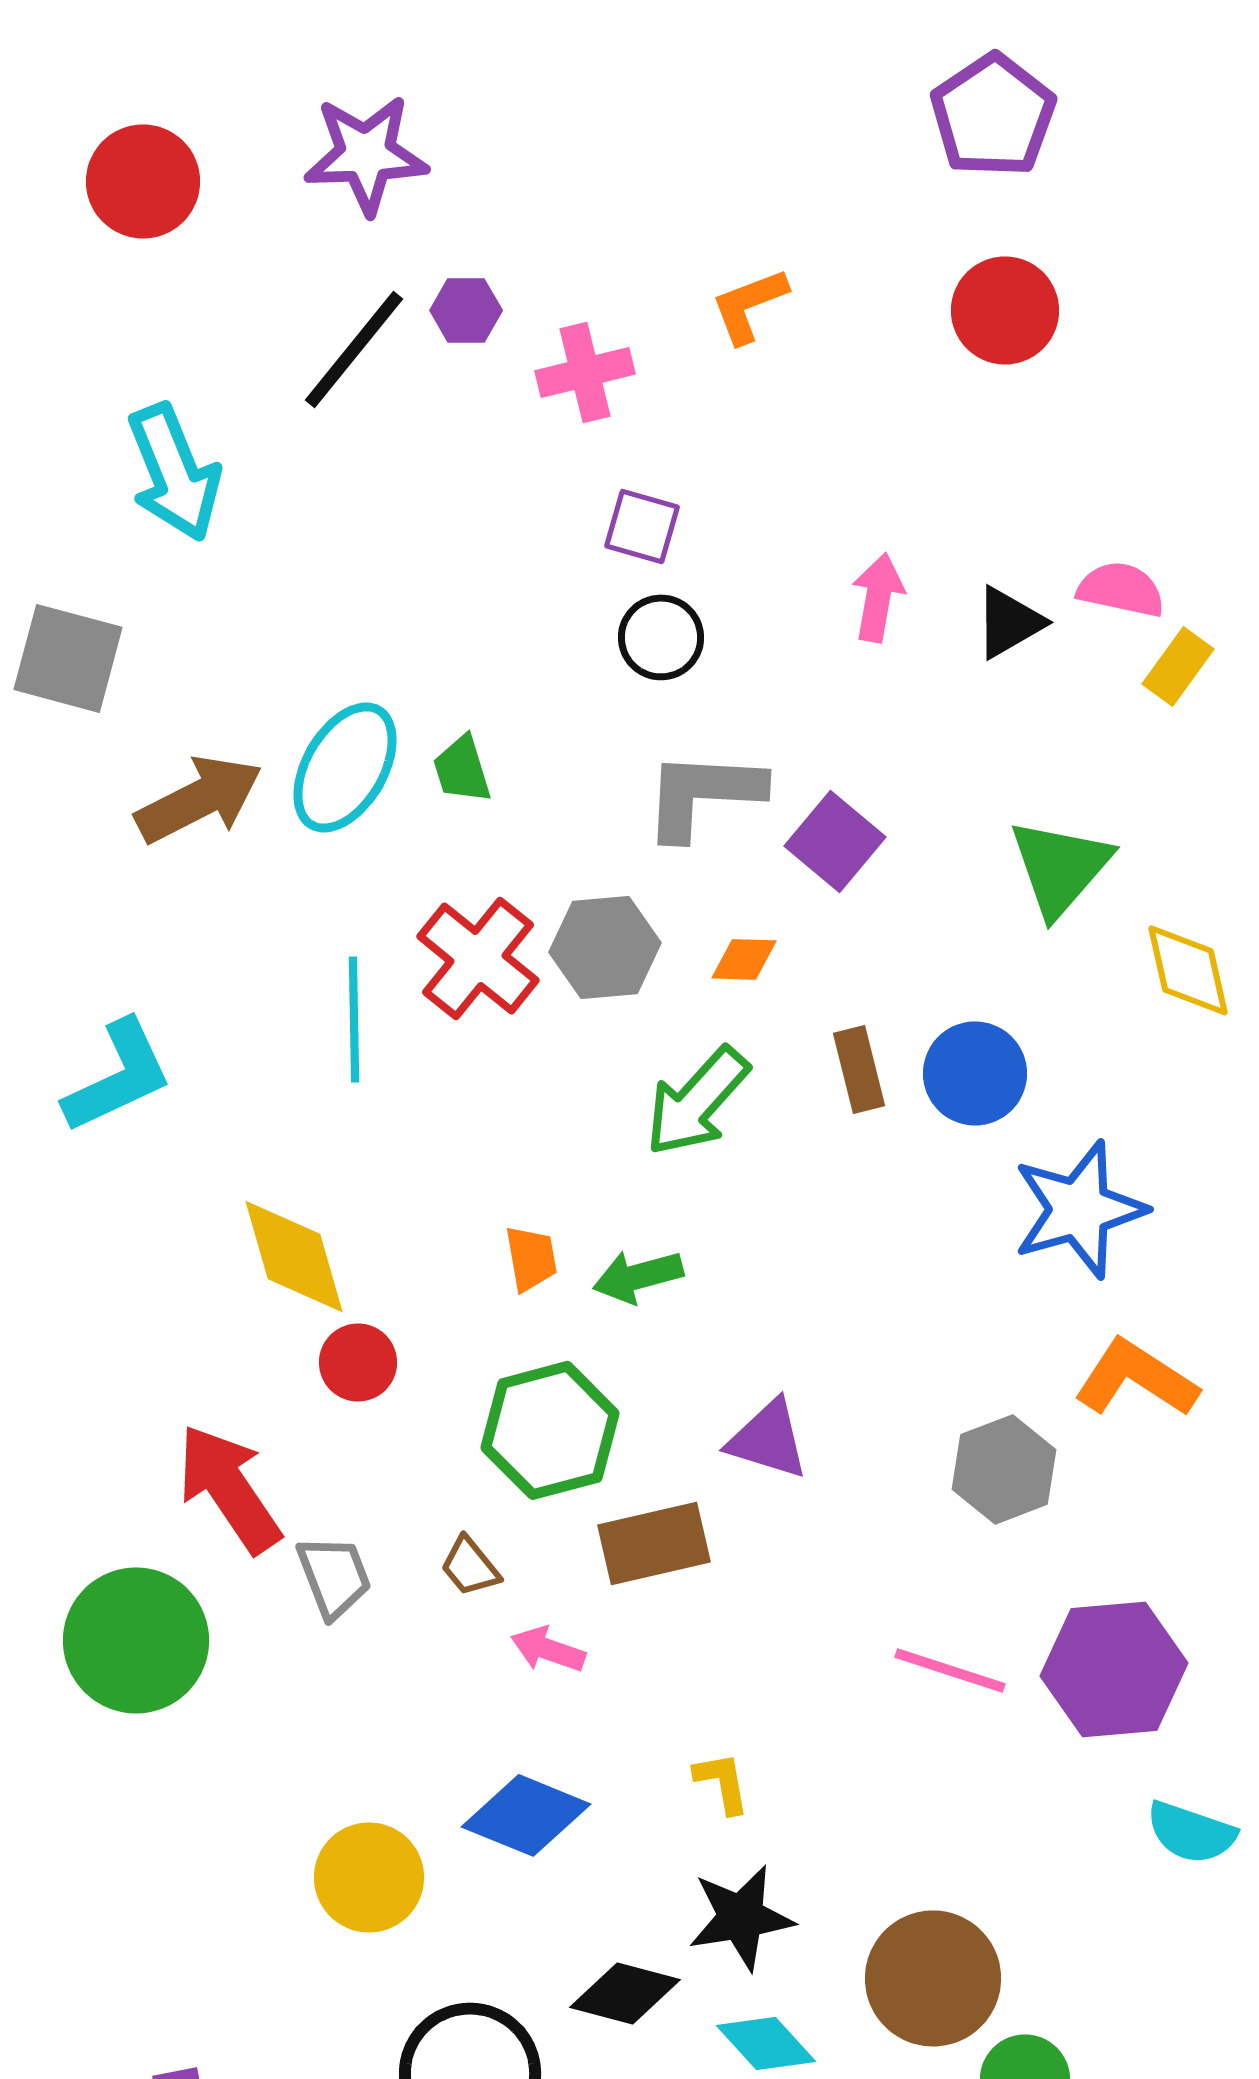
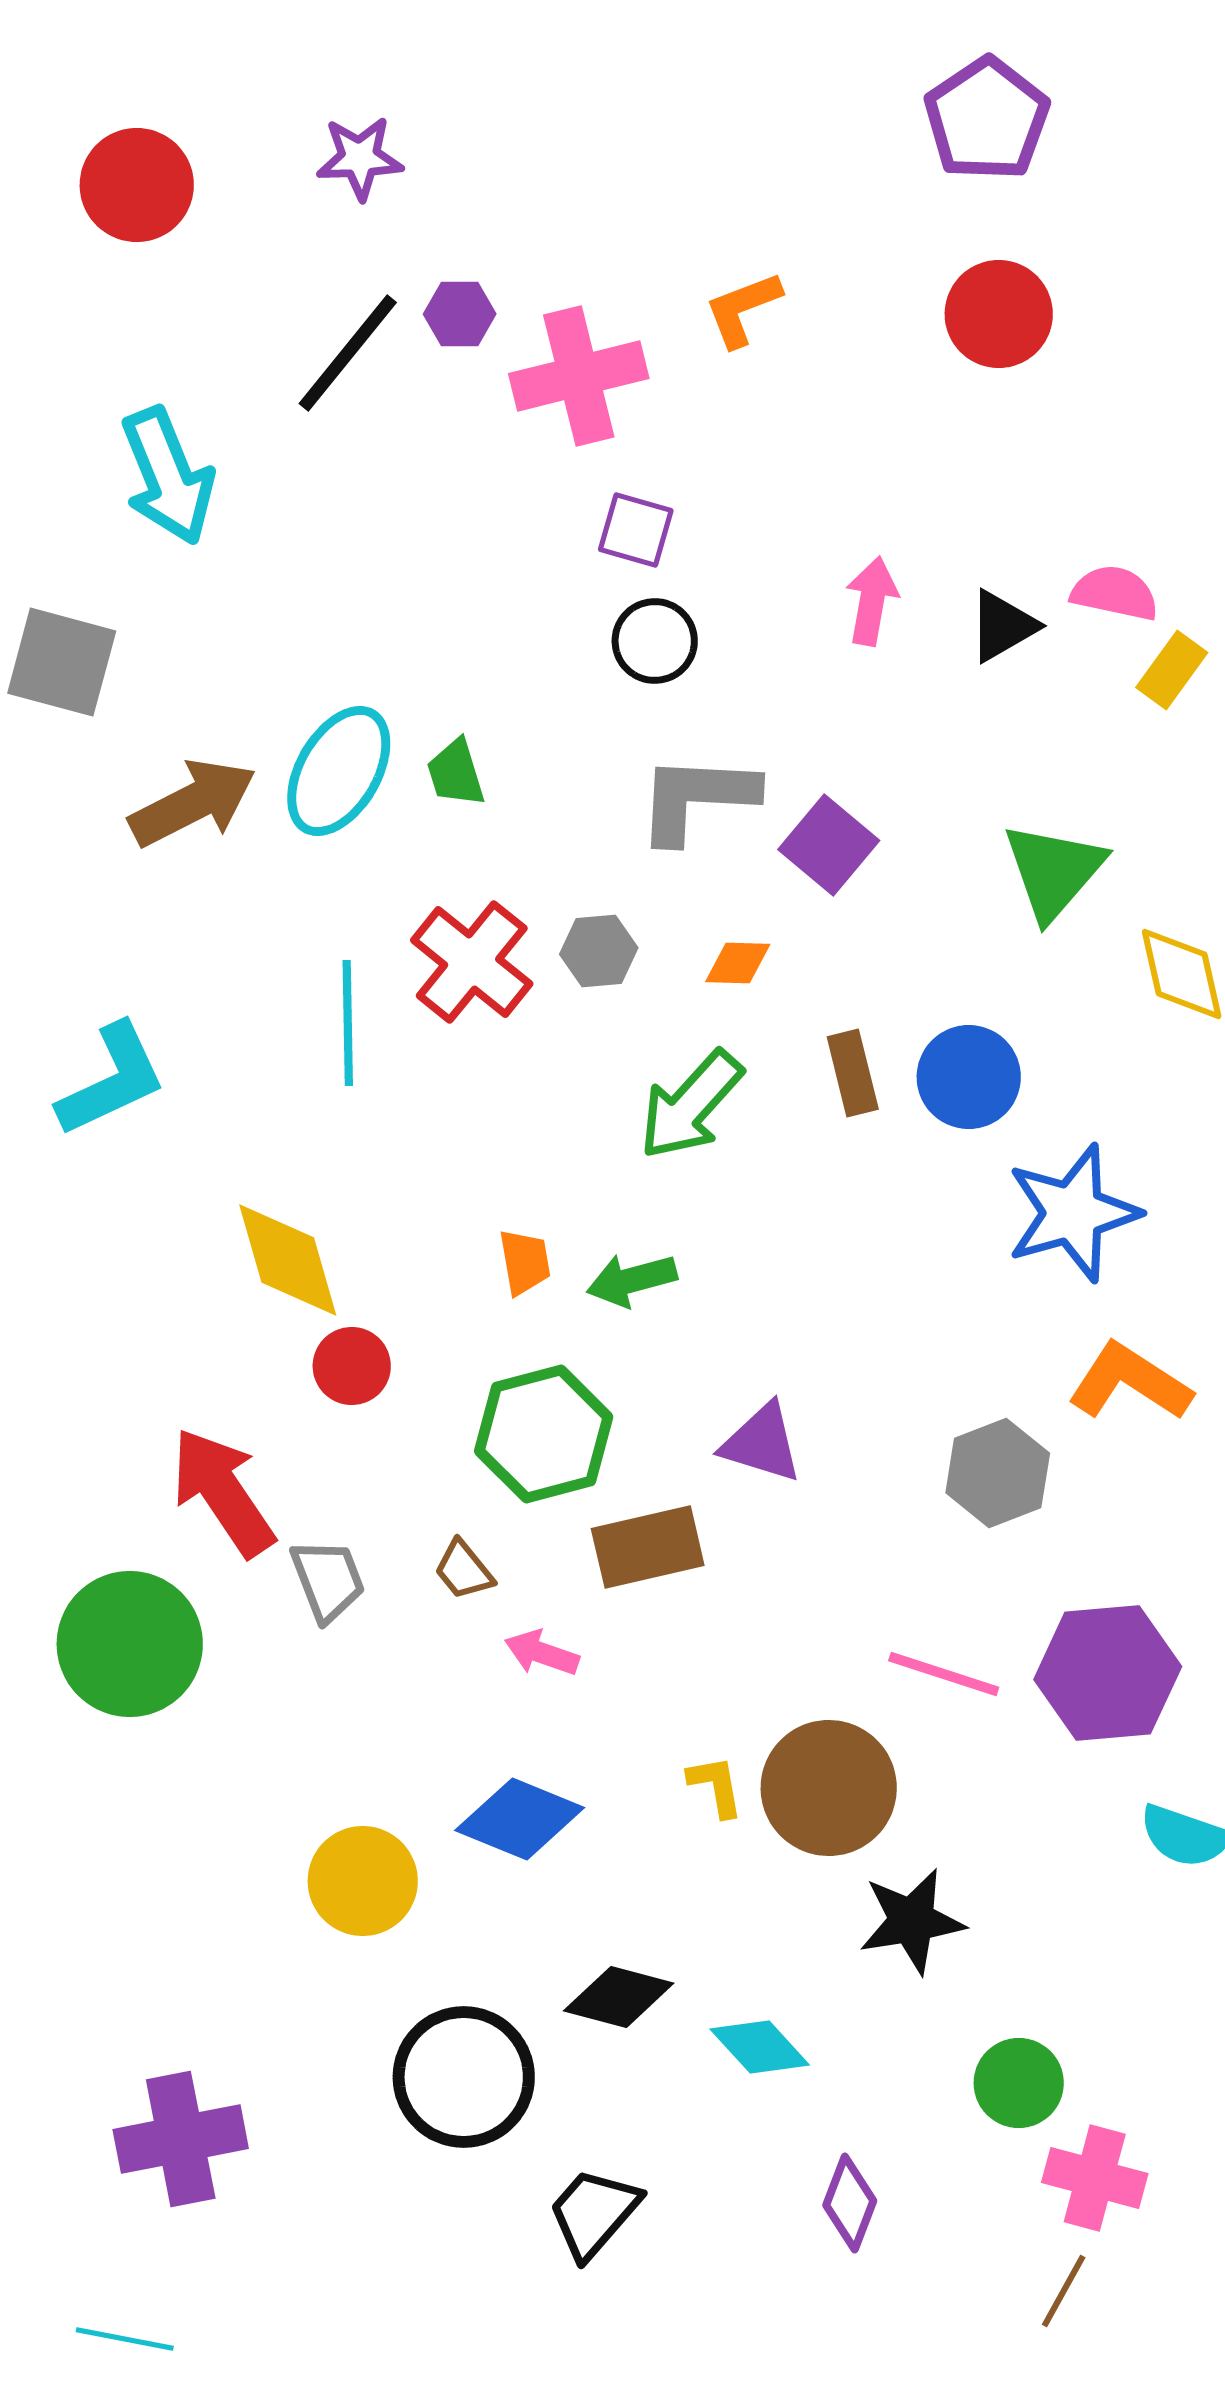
purple star: (366, 154) -> (360, 158), size x0.7
pink cross: (585, 372) -> (579, 376), size x1.4
gray hexagon: (605, 947) -> (599, 951), size x0.7
black star: (741, 1917) -> (912, 1921), moved
brown circle: (933, 1978) -> (829, 1788), moved

